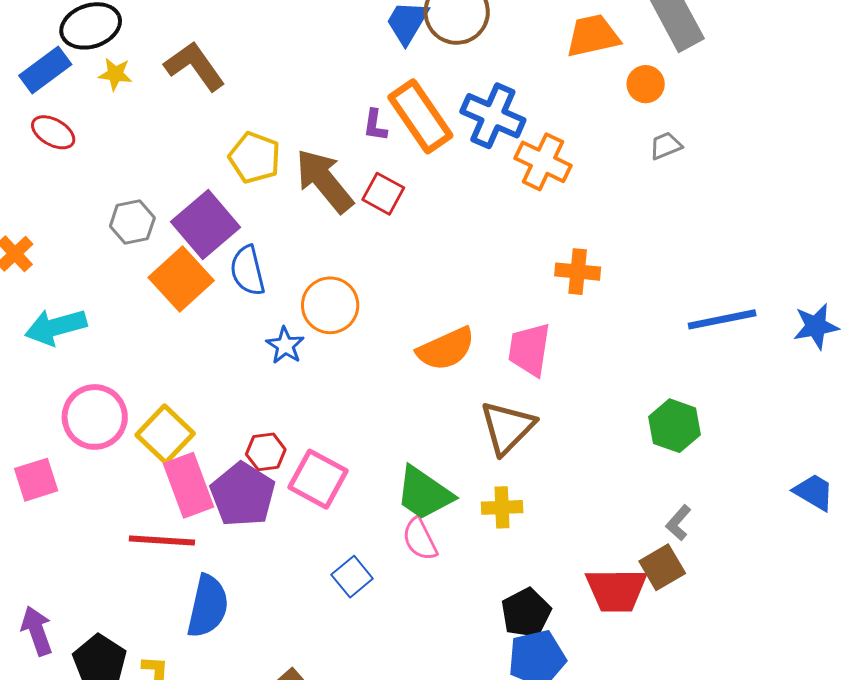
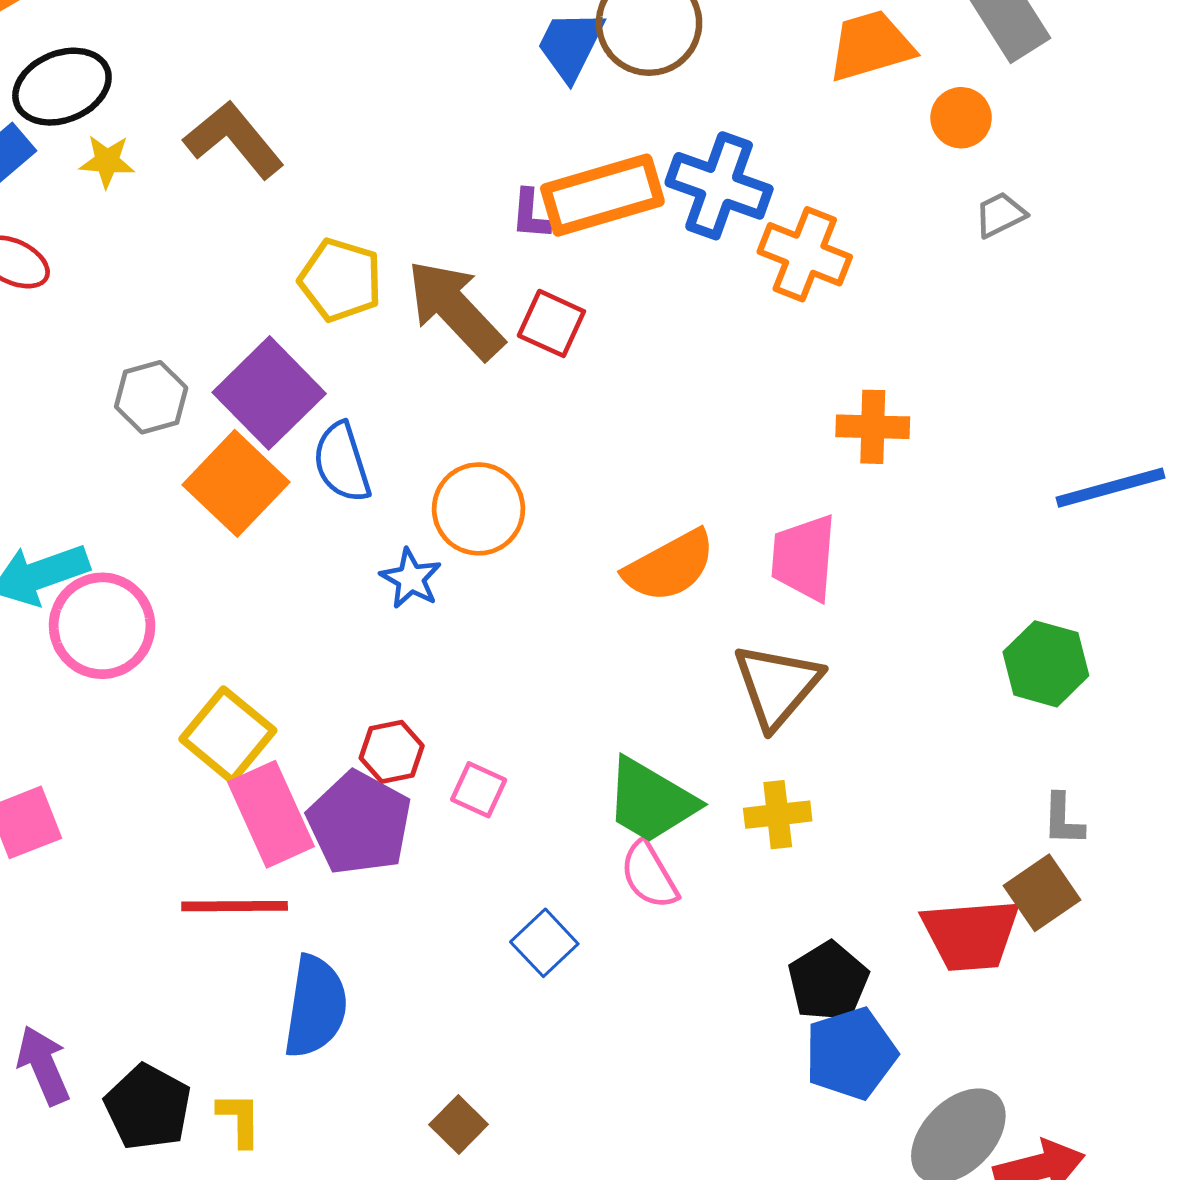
orange rectangle: (420, 116) -> (602, 195), turned -68
pink circle: (95, 417) -> (102, 626), moved
pink square: (318, 479) -> (479, 790), size x0.6
gray L-shape: (678, 523) -> (1063, 820), turned -36

